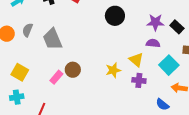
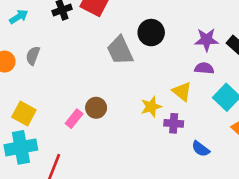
gray trapezoid: (52, 39) -> (120, 50), moved
purple cross: (139, 80) -> (174, 123), moved
cyan cross: (17, 97) -> (21, 147), size x1.6
blue semicircle: (162, 104) -> (201, 149), moved

